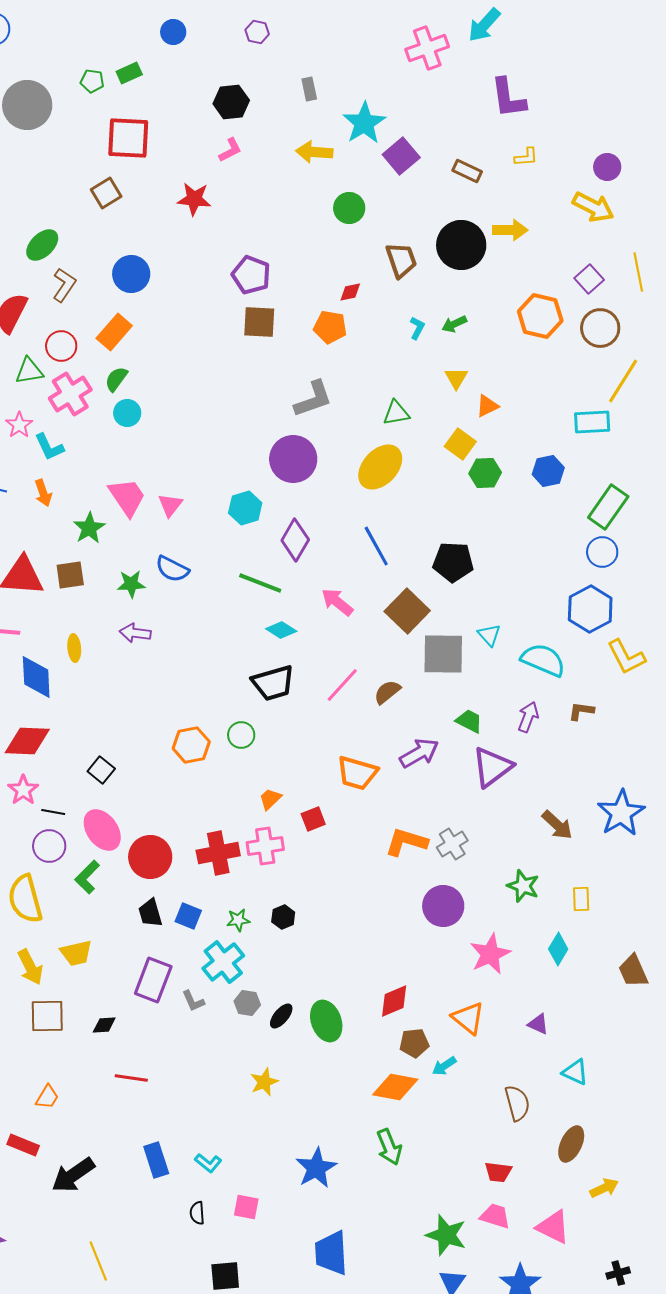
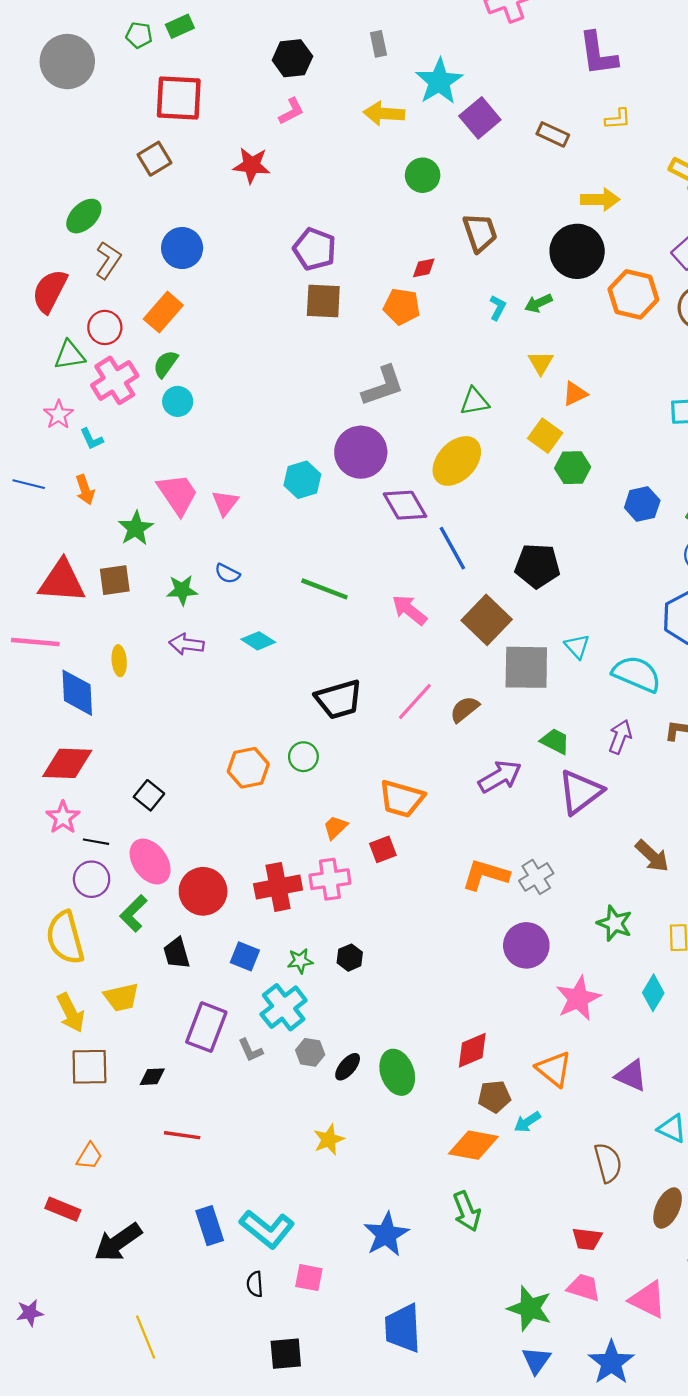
black circle: (461, 245) -> (577, 251), moved
cyan L-shape: (49, 447) -> (92, 439), size x0.7
blue hexagon: (548, 471) -> (642, 504), moved
cyan hexagon: (245, 508) -> (302, 480), moved
purple diamond: (295, 540) -> (405, 505), moved, turned -60
blue semicircle: (172, 569) -> (227, 574), size x0.7
cyan diamond: (281, 630) -> (258, 641), moved
orange trapezoid: (357, 773) -> (402, 799), moved
black trapezoid: (150, 913) -> (177, 953), moved
purple triangle: (538, 1024) -> (631, 1076), size x1.4
cyan L-shape: (208, 1163) -> (267, 1229), size x1.8

